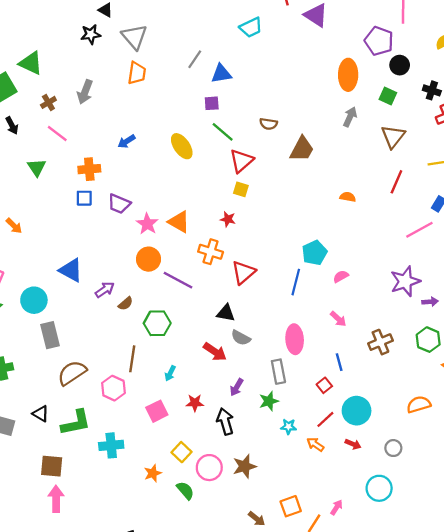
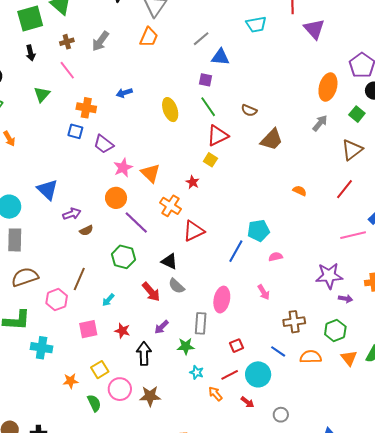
green hexagon: (157, 323) -> (123, 257), moved
blue line: (339, 362) -> (278, 351), moved, turned -56
orange semicircle: (419, 404) -> (311, 357), moved

